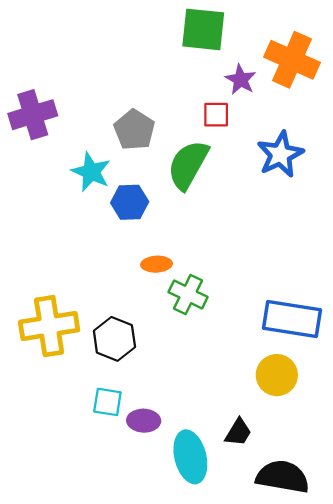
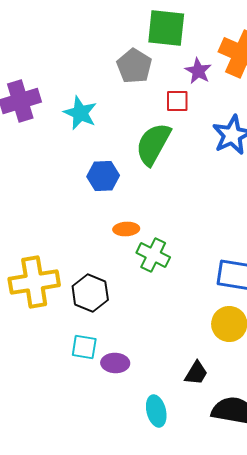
gray pentagon: (134, 130) -> (134, 66), moved
cyan star: (91, 172) -> (80, 113), moved
cyan ellipse: (190, 457) -> (156, 411), moved, size x0.7

